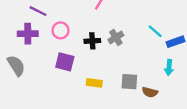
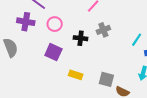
cyan line: (155, 31) -> (137, 40), turned 72
gray cross: (116, 37) -> (103, 30), moved

